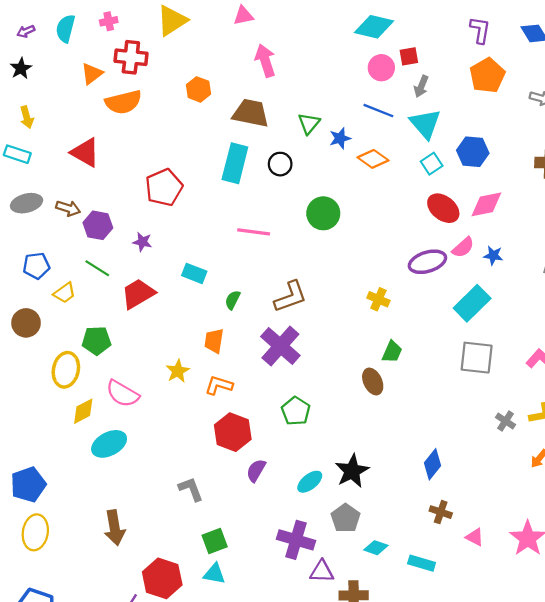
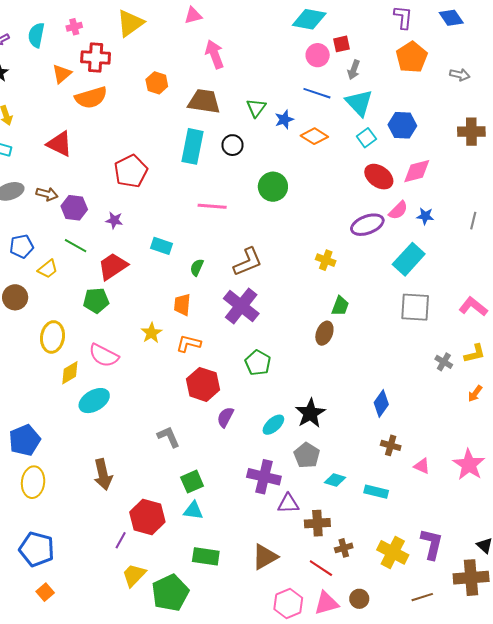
green pentagon: (96, 341) -> (96, 301), moved
brown ellipse: (373, 381) -> (324, 333), turned 50

